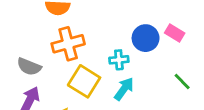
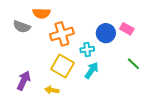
orange cross: (68, 44) -> (62, 34), moved
gray semicircle: (29, 67) -> (22, 27), moved

